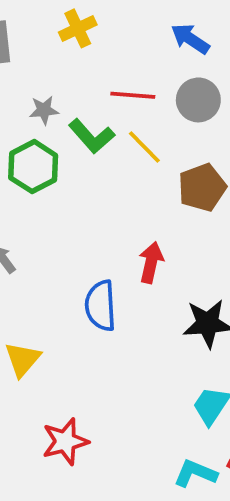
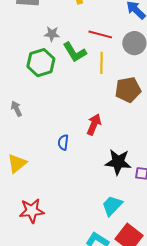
yellow line: (144, 147) -> (101, 63), turned 35
blue semicircle: (101, 306) -> (63, 142), size x0.6

